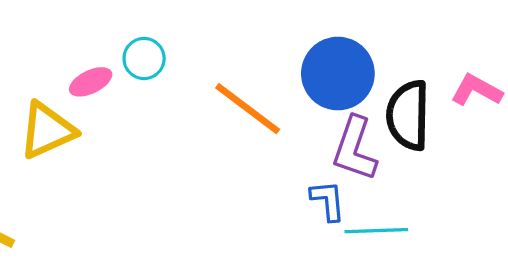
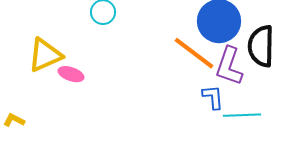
pink ellipse: (91, 82) -> (71, 74), moved, turned 45
orange line: (248, 109) -> (194, 53), moved

